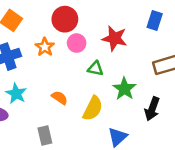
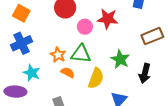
pink circle: (77, 43) -> (85, 27), moved
orange star: (45, 47) -> (58, 55), moved
green triangle: (95, 69) -> (81, 54), moved, size x1.5

